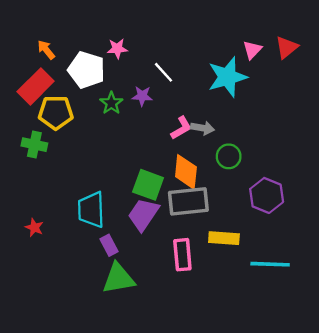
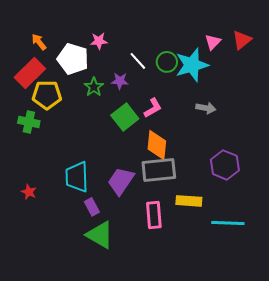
gray arrow: (203, 128) -> (206, 108), moved
green circle: (229, 156) -> (167, 62), moved
green square: (148, 185) -> (125, 117), moved, turned 32
green triangle: (118, 278) -> (100, 235), turned 40

